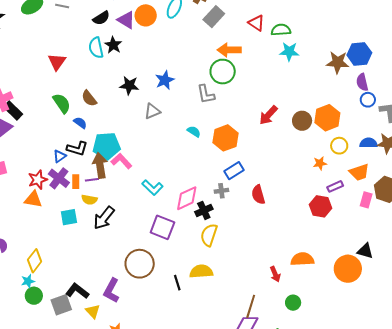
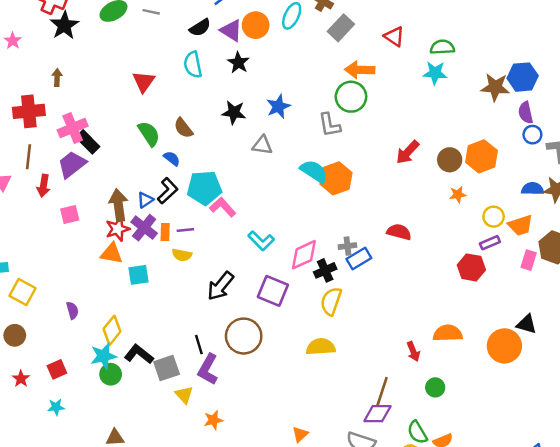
green semicircle: (281, 30) -> (442, 47), moved
black star: (113, 45) -> (238, 63), moved
gray triangle: (152, 111) -> (262, 145), turned 30
cyan semicircle: (194, 131) -> (314, 171), size x1.6
orange hexagon: (225, 138) -> (336, 178), moved
yellow circle: (339, 146) -> (494, 217), moved
black L-shape: (77, 149) -> (168, 191), turned -60
orange star: (320, 163) -> (458, 194), moved
brown arrow: (100, 165) -> (118, 205), moved
blue rectangle: (234, 171) -> (359, 258), moved
red semicircle: (258, 195) -> (399, 232), moved, turned 120
cyan square: (69, 217) -> (139, 275), moved
black arrow: (104, 218) -> (221, 286), moved
cyan star: (28, 281) -> (103, 356), size x1.5
black line: (177, 283) -> (199, 345), moved
black L-shape: (77, 291) -> (139, 354), moved
gray square: (61, 305) -> (167, 368), moved

